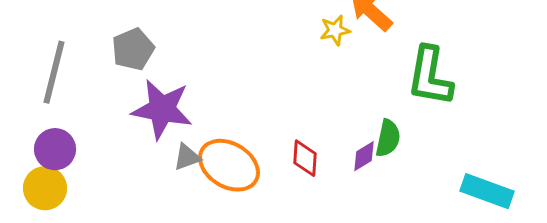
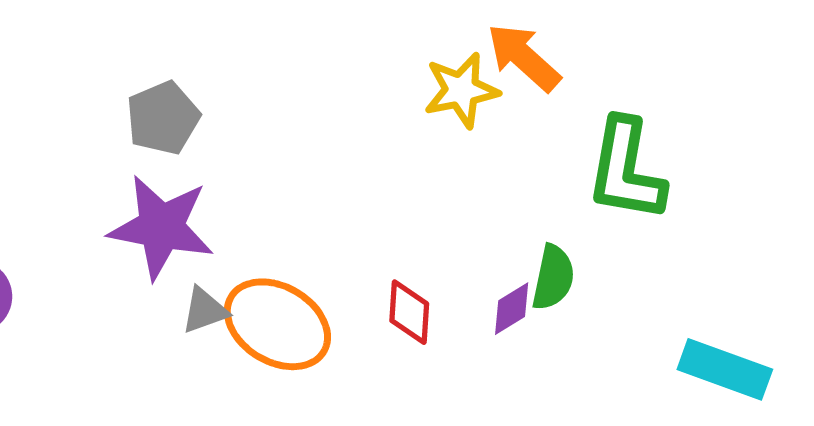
yellow star: (335, 30) -> (461, 90), size x1.4
gray pentagon: (133, 49) -> (163, 118), moved

